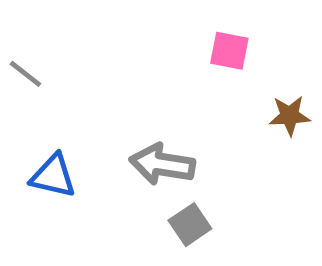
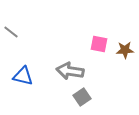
pink square: (229, 51) -> (99, 44), moved

